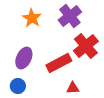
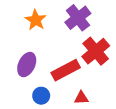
blue circle: (18, 86) -> (41, 96), moved

